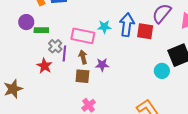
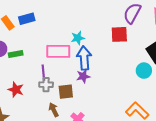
blue arrow: (127, 25) -> (84, 58), moved
gray cross: (55, 46) -> (46, 85), moved, turned -32
brown arrow: (83, 57) -> (54, 110), moved
red star: (44, 66) -> (16, 90), moved

